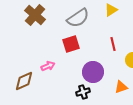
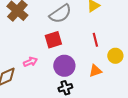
purple circle: (93, 72) -> (64, 66), moved
orange triangle: (121, 87) -> (95, 71), moved

